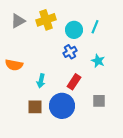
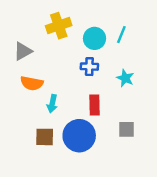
gray triangle: (18, 21) -> (23, 51), moved
blue cross: (70, 52) -> (89, 67), turned 32
orange semicircle: (14, 65) -> (32, 83), moved
red rectangle: (74, 82) -> (95, 105), turned -35

